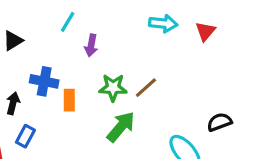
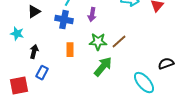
purple arrow: (91, 45) -> (92, 15), moved
blue cross: (44, 81) -> (64, 20), moved

